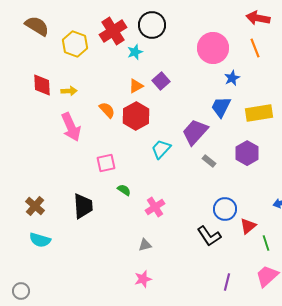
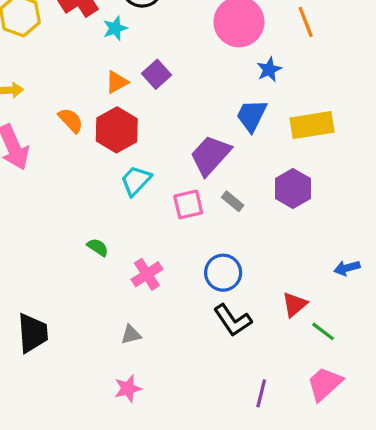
cyan trapezoid: (161, 149) -> (136, 181), moved
pink square: (106, 163) -> (188, 204), moved
black trapezoid: (83, 206) -> (33, 333), moved
blue circle: (225, 209) -> (223, 273), moved
green line: (266, 243) -> (323, 331), turned -35

